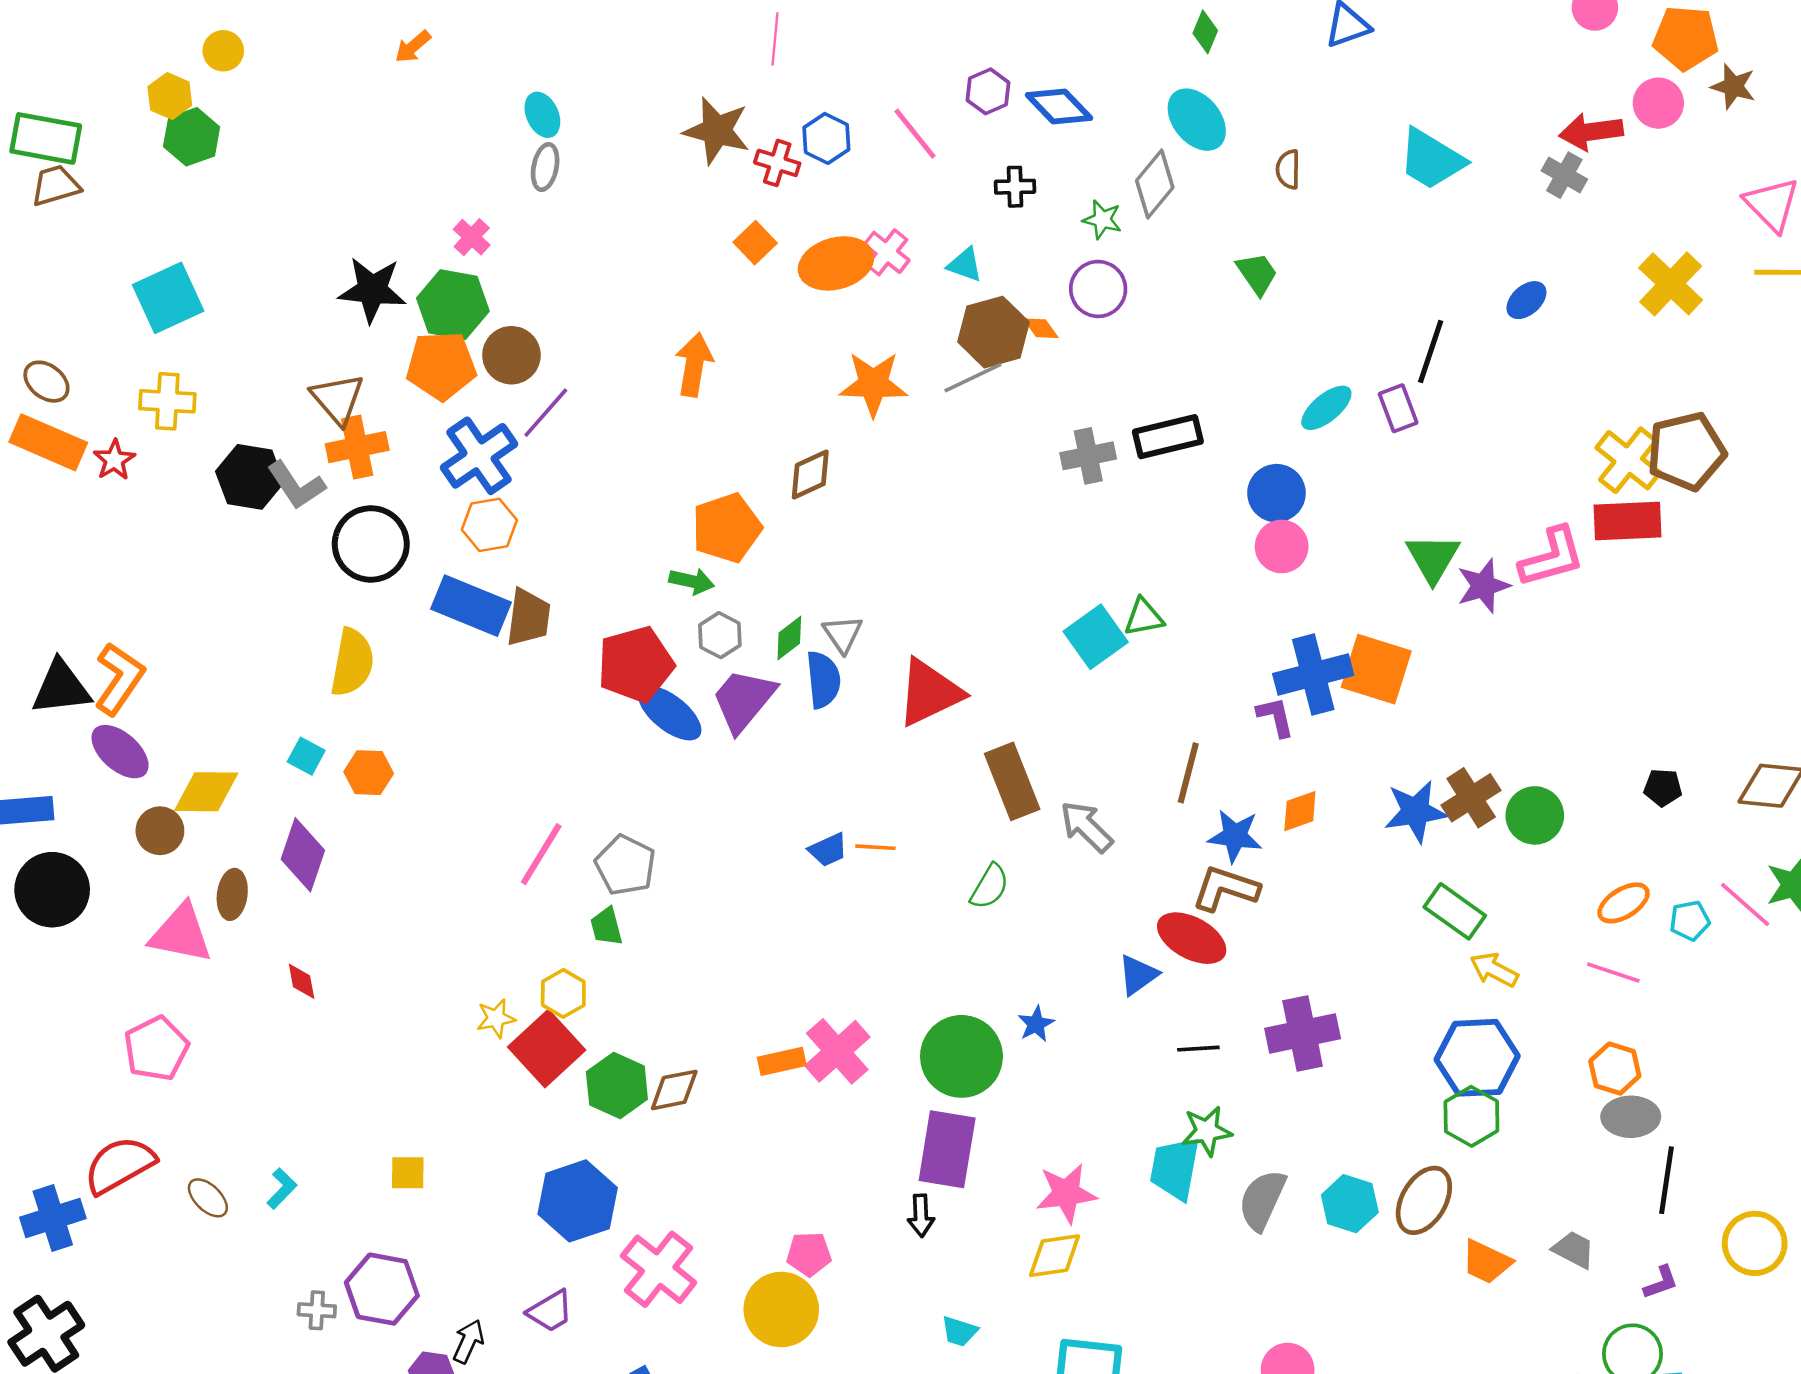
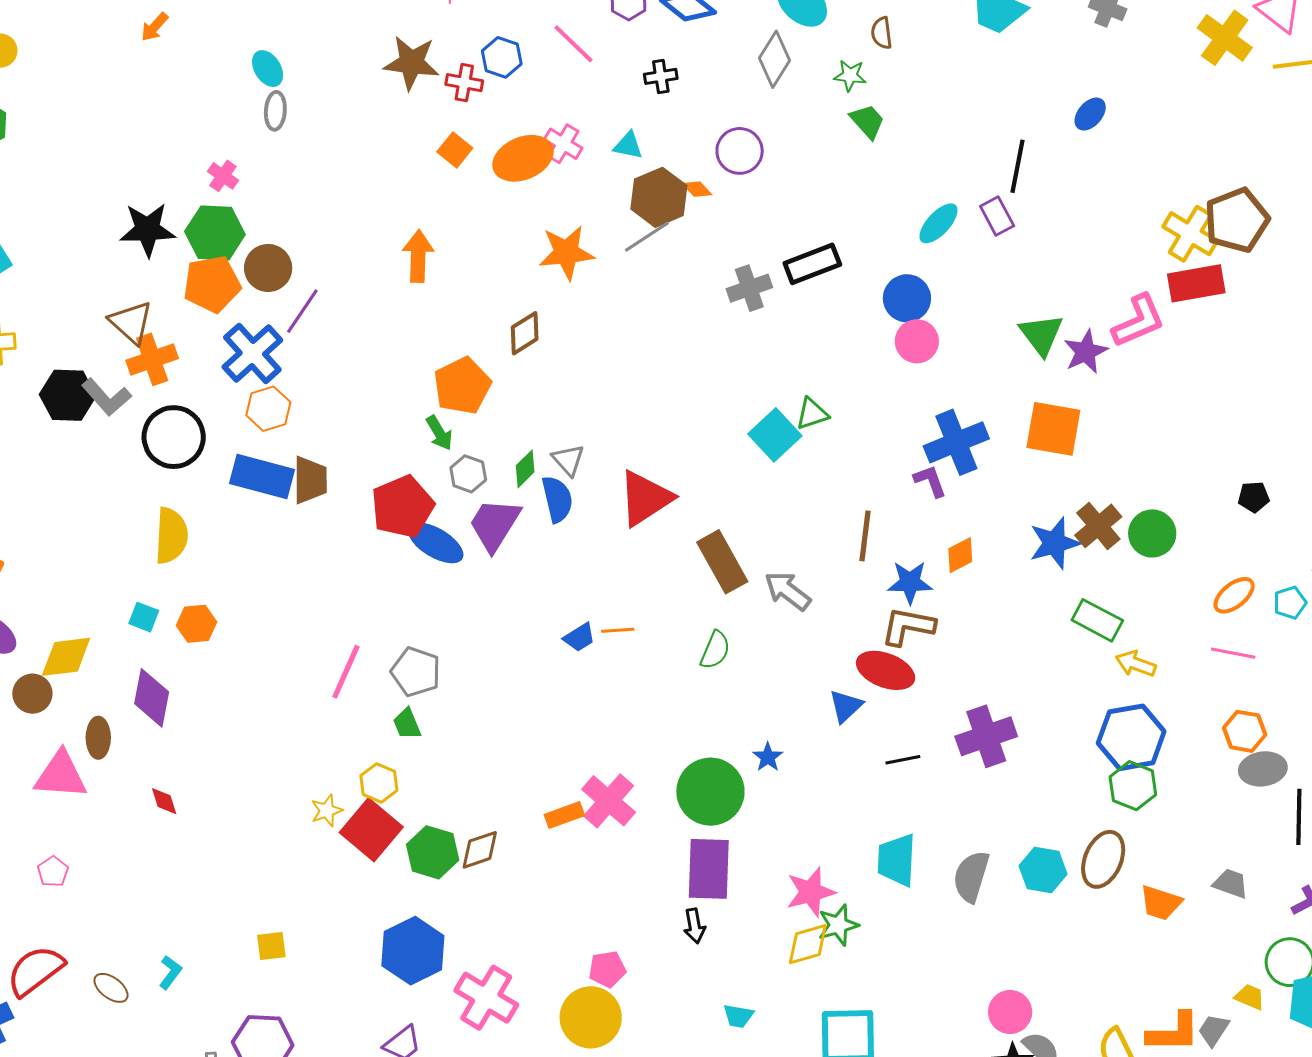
green star: (1102, 220) -> (850, 76), moved
yellow cross: (1671, 284) -> (1225, 38), moved
green arrow: (692, 581) -> (439, 433), turned 54
orange square: (1376, 669) -> (1053, 429), moved
pink pentagon: (156, 1049) -> (53, 872), size x0.6
green star: (1207, 1131) -> (838, 925), moved

